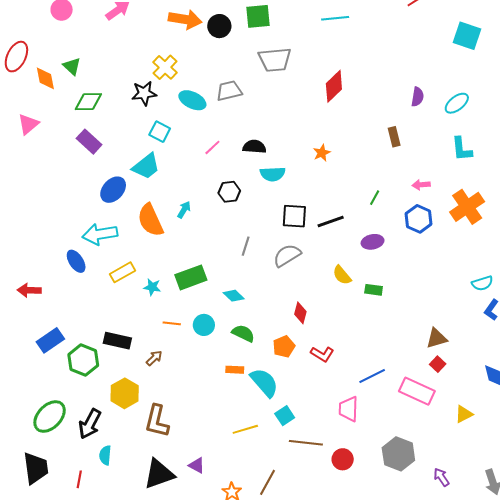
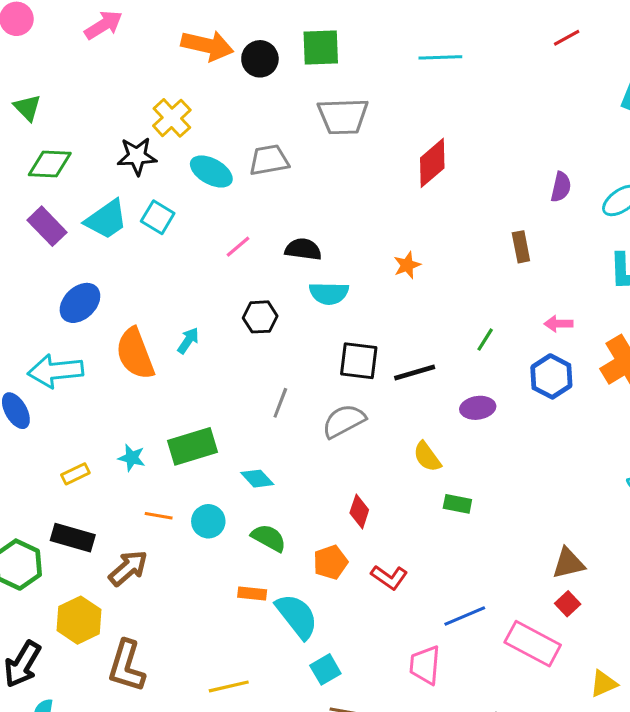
cyan trapezoid: (146, 166) -> (106, 219), moved
yellow rectangle: (123, 272) -> (75, 474), moved, size x0.7
green rectangle: (374, 290) -> (457, 504), moved
brown arrow: (154, 358) -> (128, 568), size x1.5
yellow line: (245, 429) -> (229, 686), moved

